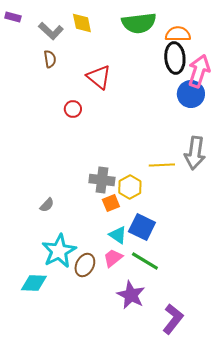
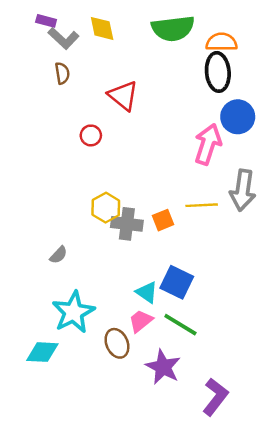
purple rectangle: (13, 17) -> (46, 21), moved
pink arrow: (199, 71) -> (208, 144), moved
yellow hexagon: (130, 187) -> (106, 208), moved
orange square: (111, 203) -> (163, 220), moved
brown ellipse: (85, 265) -> (117, 343), moved, turned -50

